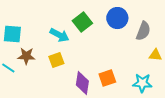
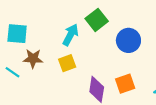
blue circle: (117, 18) -> (128, 40), moved
cyan arrow: (59, 35) -> (70, 35), turned -90

